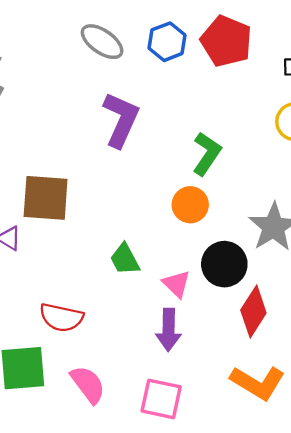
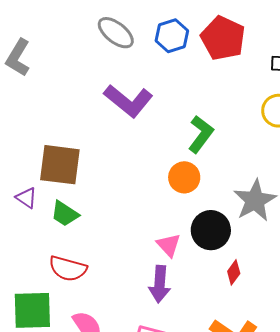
purple L-shape: (121, 120) -> (128, 101), turned 102
green trapezoid: (125, 259) -> (65, 214), moved, turned -32
red diamond: (253, 311) -> (234, 272), size x0.6

